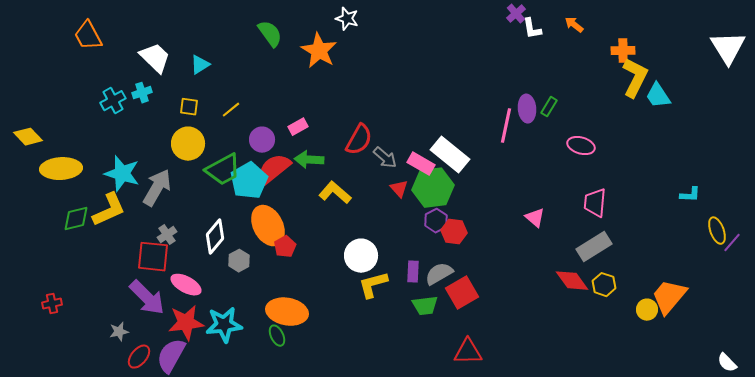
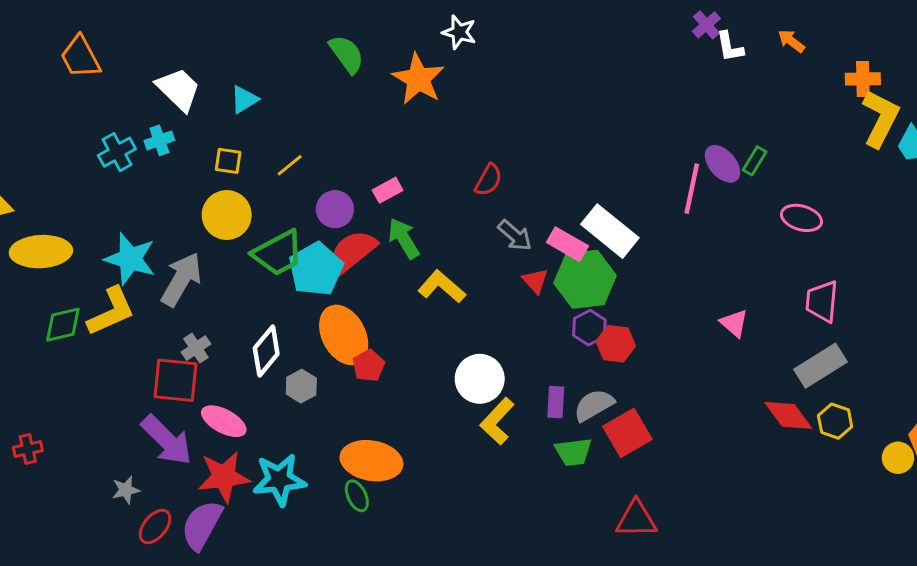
purple ellipse: (527, 109) -> (722, 164), turned -36
red semicircle: (359, 140) -> (488, 180), moved, size x0.7
green arrow: (309, 160) -> (404, 238), turned 56
yellow L-shape: (373, 285) -> (497, 421), turned -32

